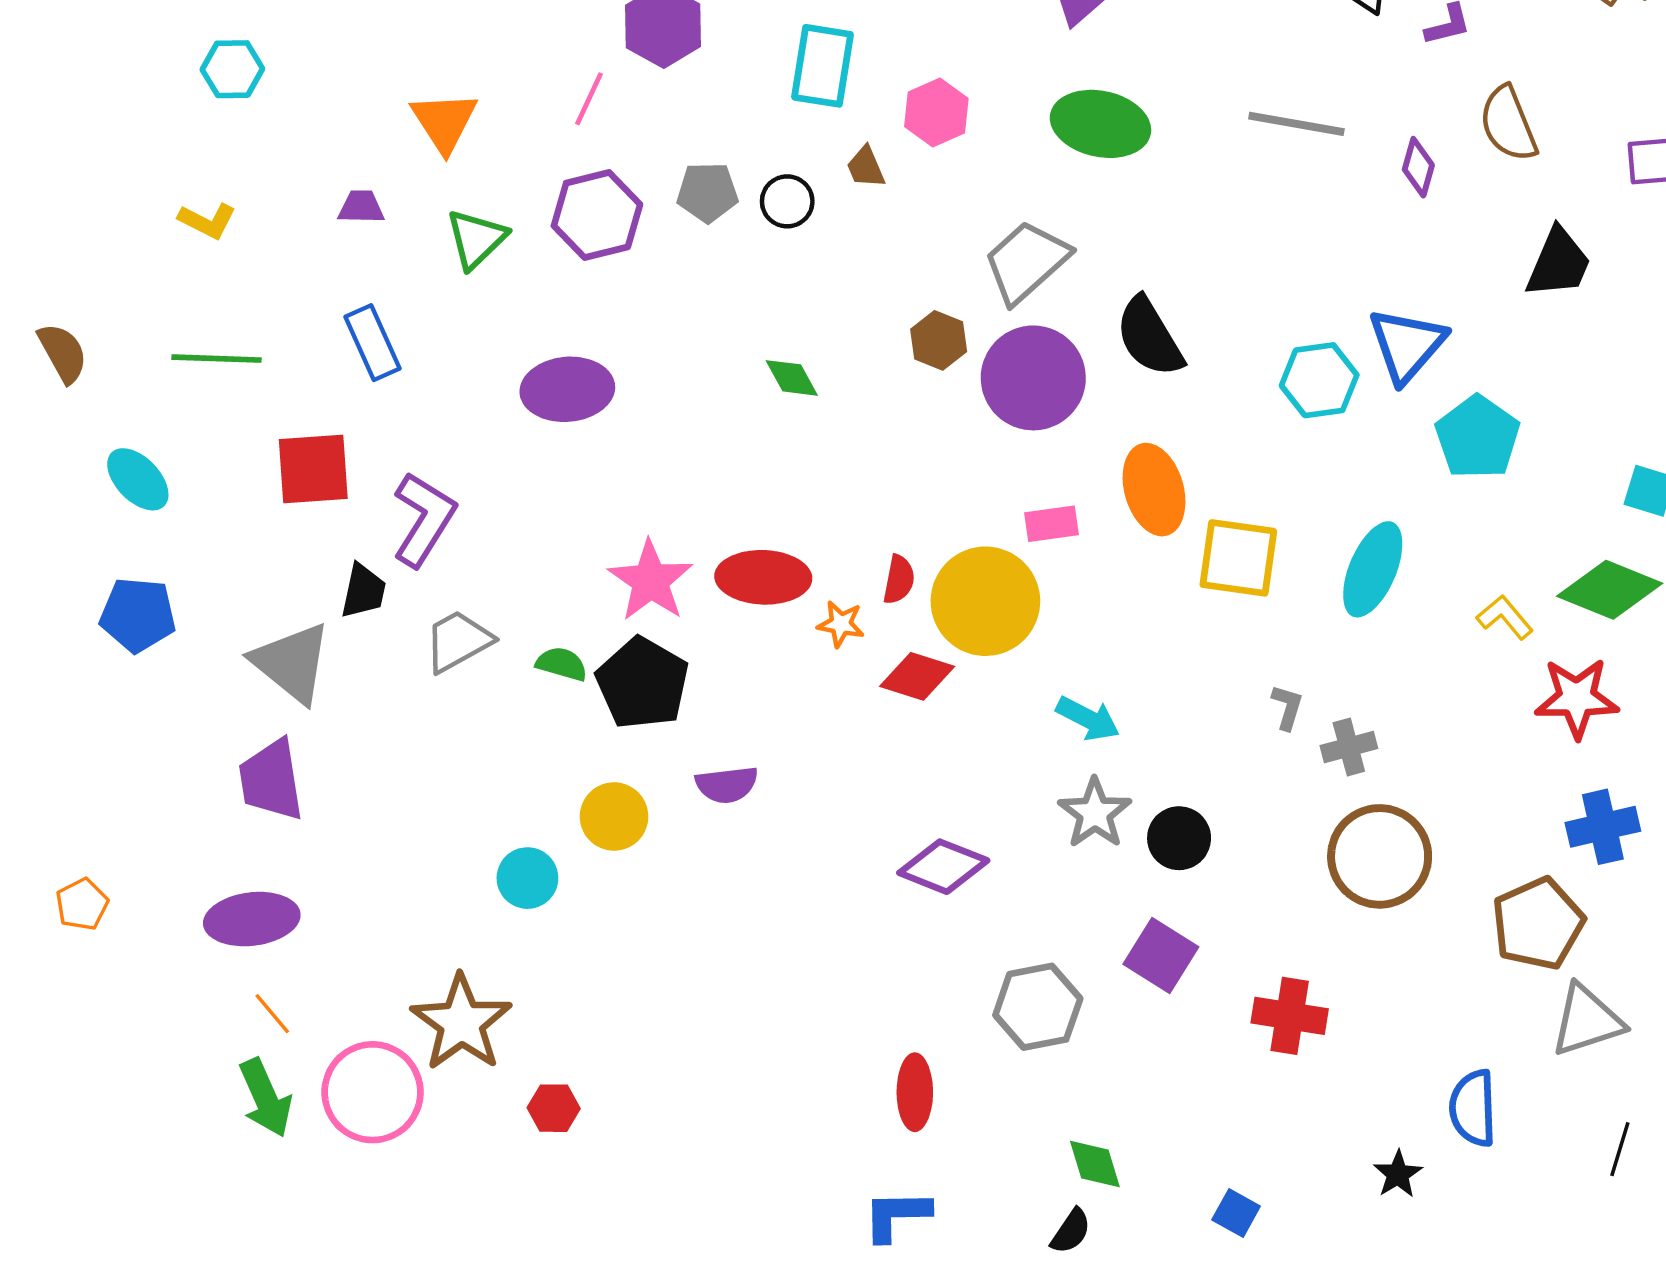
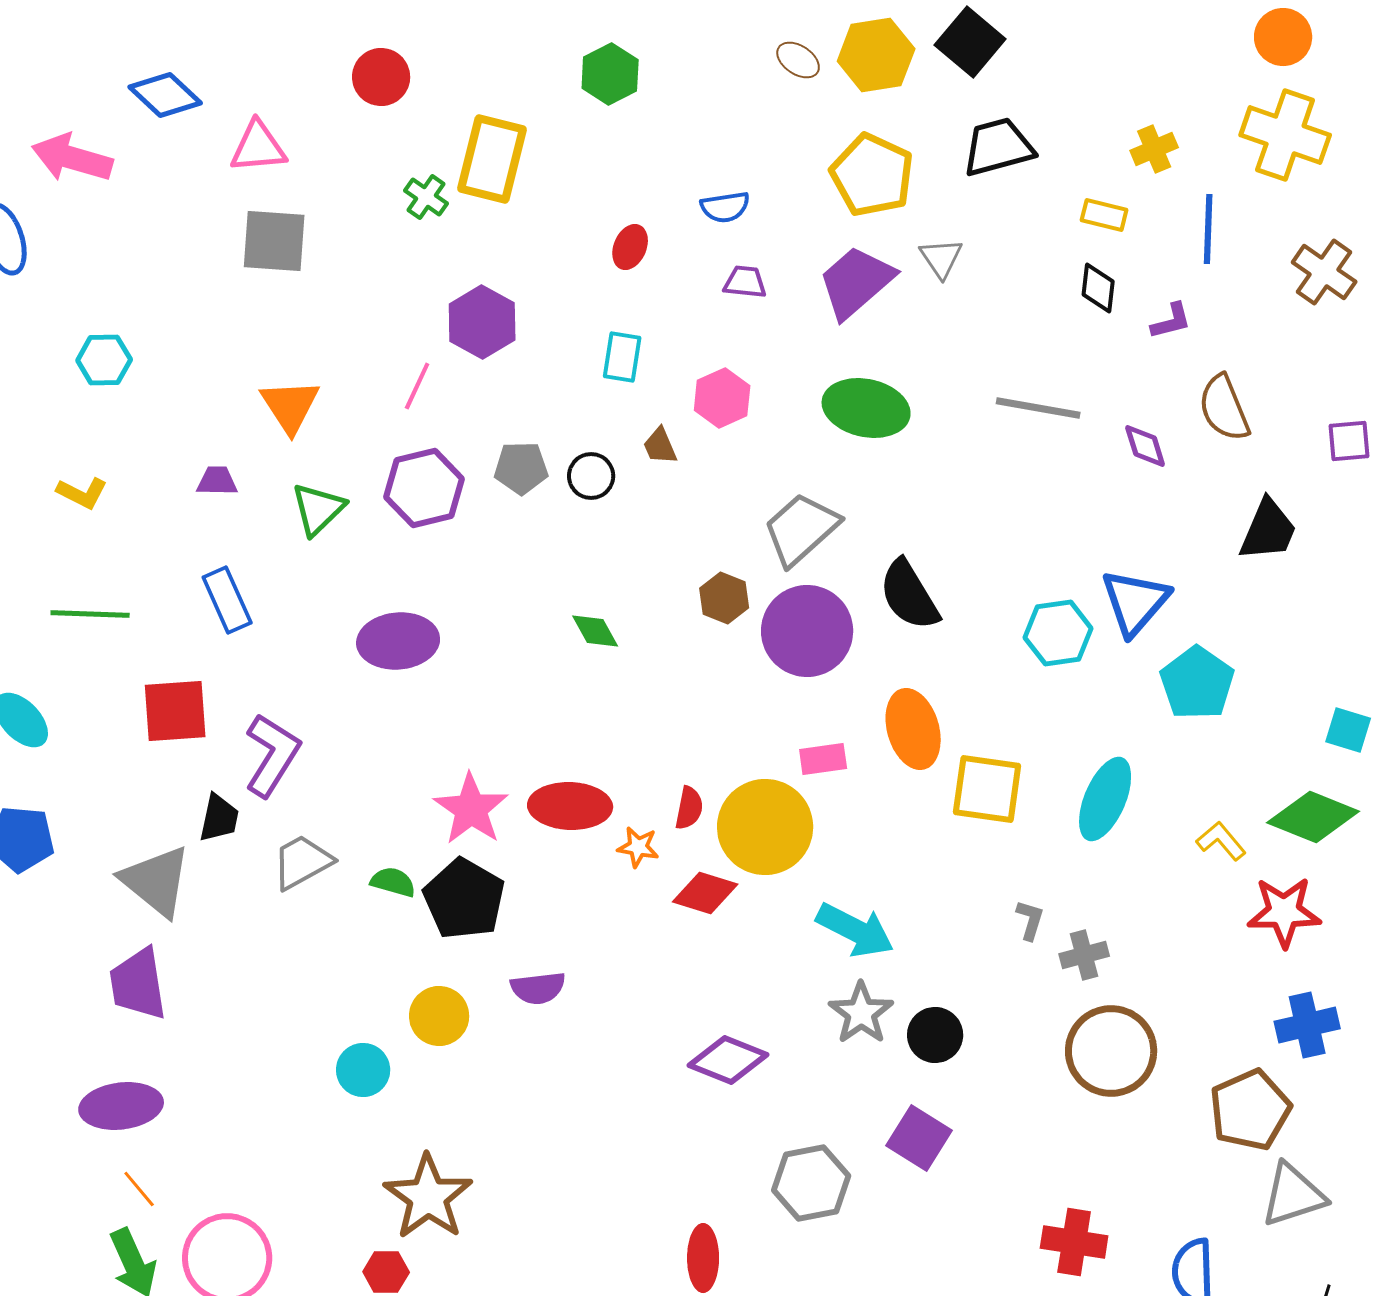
cyan rectangle: (823, 66) -> (622, 357), size x0.7
purple diamond: (1418, 167) -> (1145, 446), turned -33
cyan arrow: (1088, 719) -> (855, 930), size x1.4
red cross: (1290, 1016) -> (1074, 1242), moved
brown star: (461, 1023) -> (428, 1197), moved

